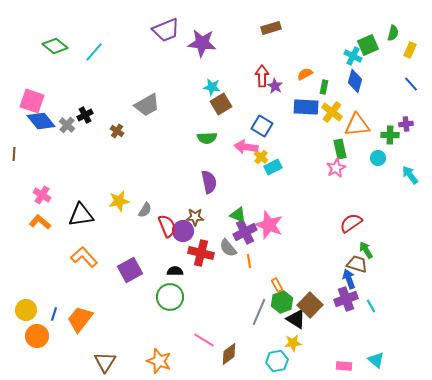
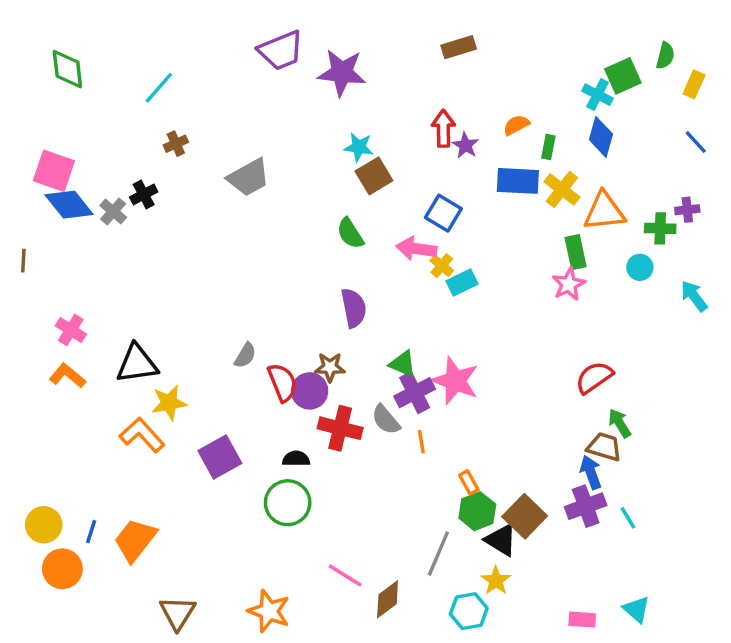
green diamond: (55, 46) -> (67, 69), moved, turned 45
brown cross: (117, 131) -> (176, 144), moved, turned 32
green semicircle: (207, 138) -> (350, 233), turned 60
yellow star: (119, 201) -> (169, 403), moved
gray line: (259, 312) -> (438, 554), moved
yellow star: (293, 343) -> (496, 581), turned -30

